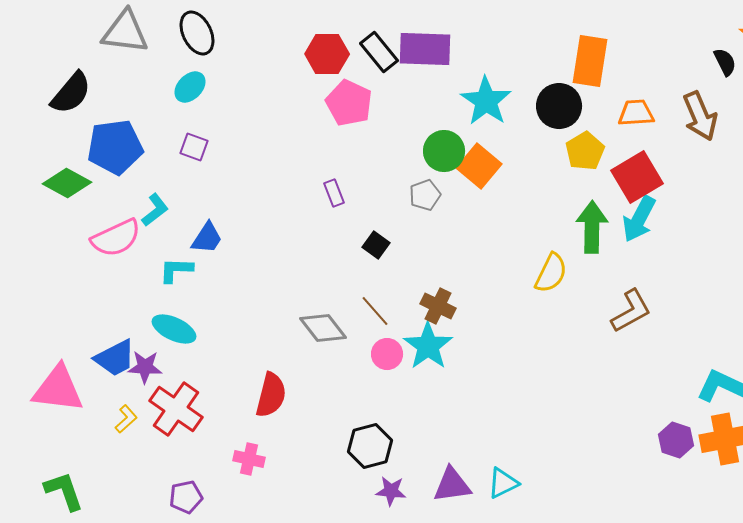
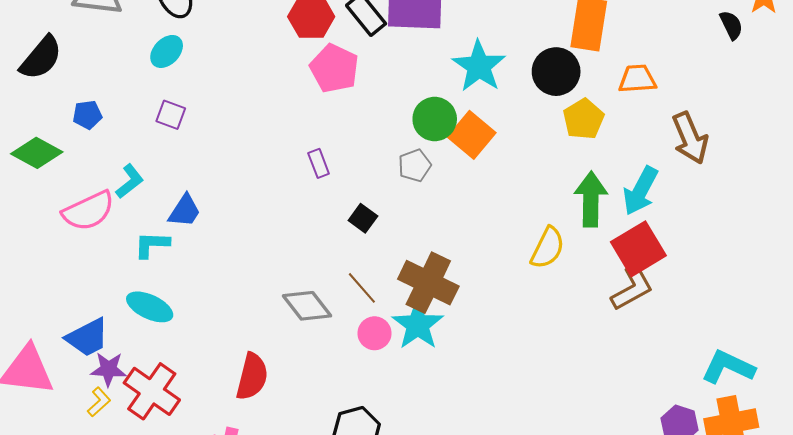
brown arrow: (700, 116) -> (690, 138), moved
blue pentagon: (115, 147) -> (87, 115), size x0.5
red square: (637, 177) -> (638, 249), moved
brown cross: (438, 306) -> (428, 283), size x1.6
purple star: (145, 367) -> (109, 369), moved

